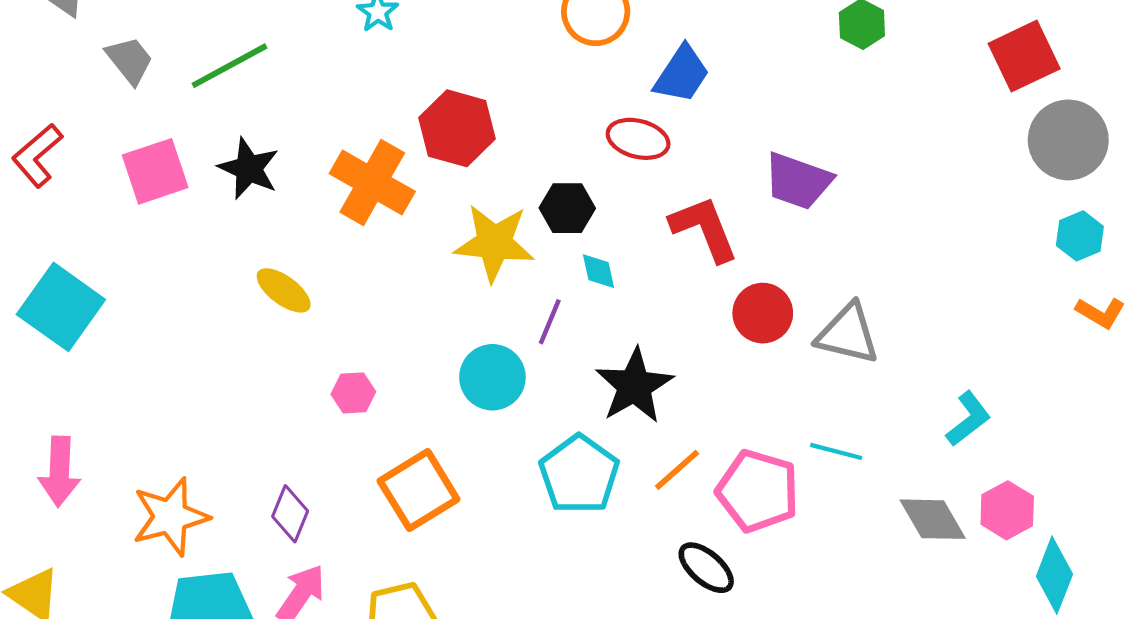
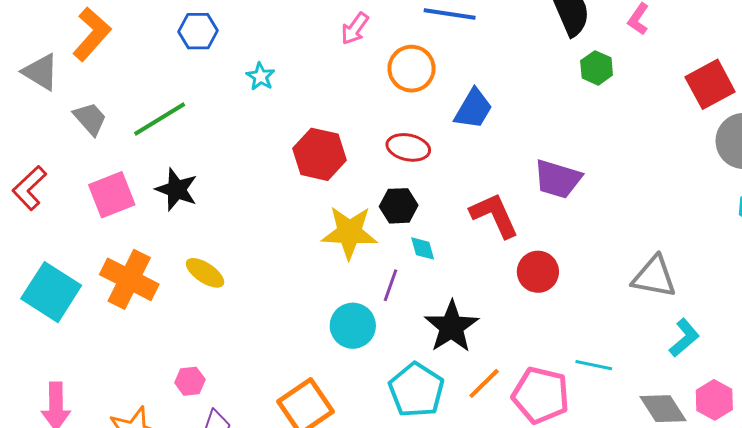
red ellipse: (638, 139) -> (408, 147), moved
orange cross: (372, 183) -> (129, 279), moved
gray triangle: (848, 334) -> (654, 277), moved
pink hexagon: (353, 393) -> (190, 381), moved

